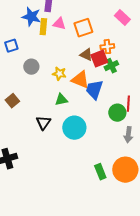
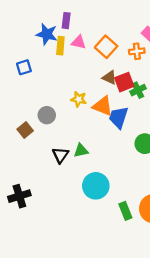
orange square: (83, 28) -> (106, 47), turned -30
orange cross: (107, 47) -> (137, 51), moved
gray circle: (31, 67) -> (47, 115), moved
green triangle: (61, 100) -> (81, 150), moved
cyan circle: (74, 128) -> (96, 186), moved

